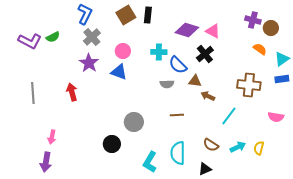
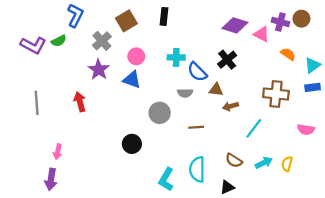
blue L-shape: (85, 14) -> (75, 15), moved
brown square: (126, 15) -> (126, 21), moved
brown circle: (271, 28) -> (301, 19), moved
purple diamond: (187, 30) -> (235, 25), moved
pink triangle: (213, 31) -> (262, 34), moved
brown arrow: (208, 96) -> (231, 106), turned -40
gray circle: (134, 122) -> (160, 113), moved
black circle: (112, 144) -> (132, 144), moved

